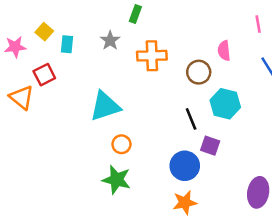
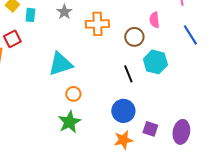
purple square: (210, 146) -> (150, 129), moved
green star: (116, 180) -> (69, 122), turned 30

